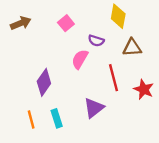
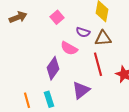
brown triangle: (132, 48) -> (103, 38), moved
pink semicircle: (80, 59) -> (69, 48), turned -90
purple diamond: (44, 82) -> (53, 68), moved

